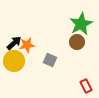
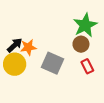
gray square: (50, 60) -> (53, 63), size x1.5
red rectangle: (86, 86) -> (87, 66), moved

